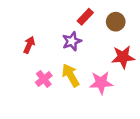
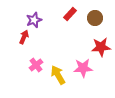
purple star: (72, 41) -> (34, 20), moved
yellow arrow: (71, 75) -> (58, 75), moved

